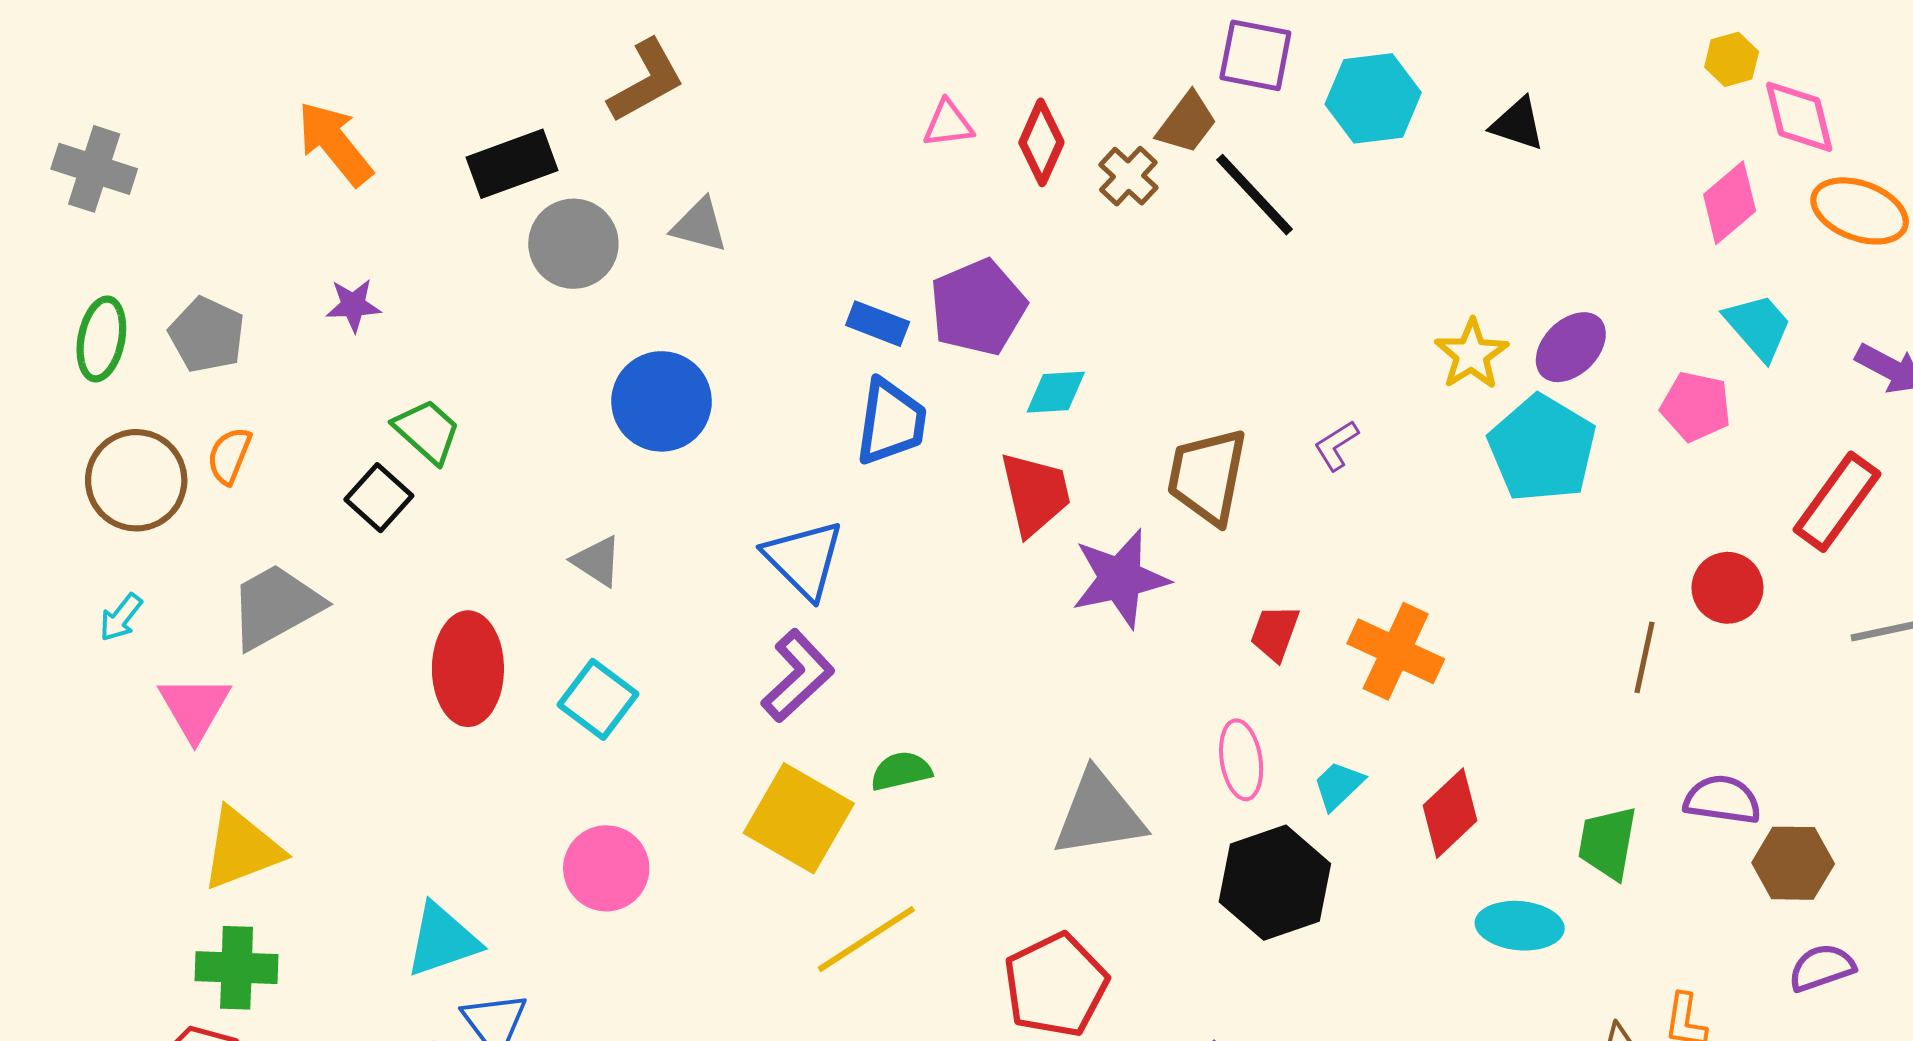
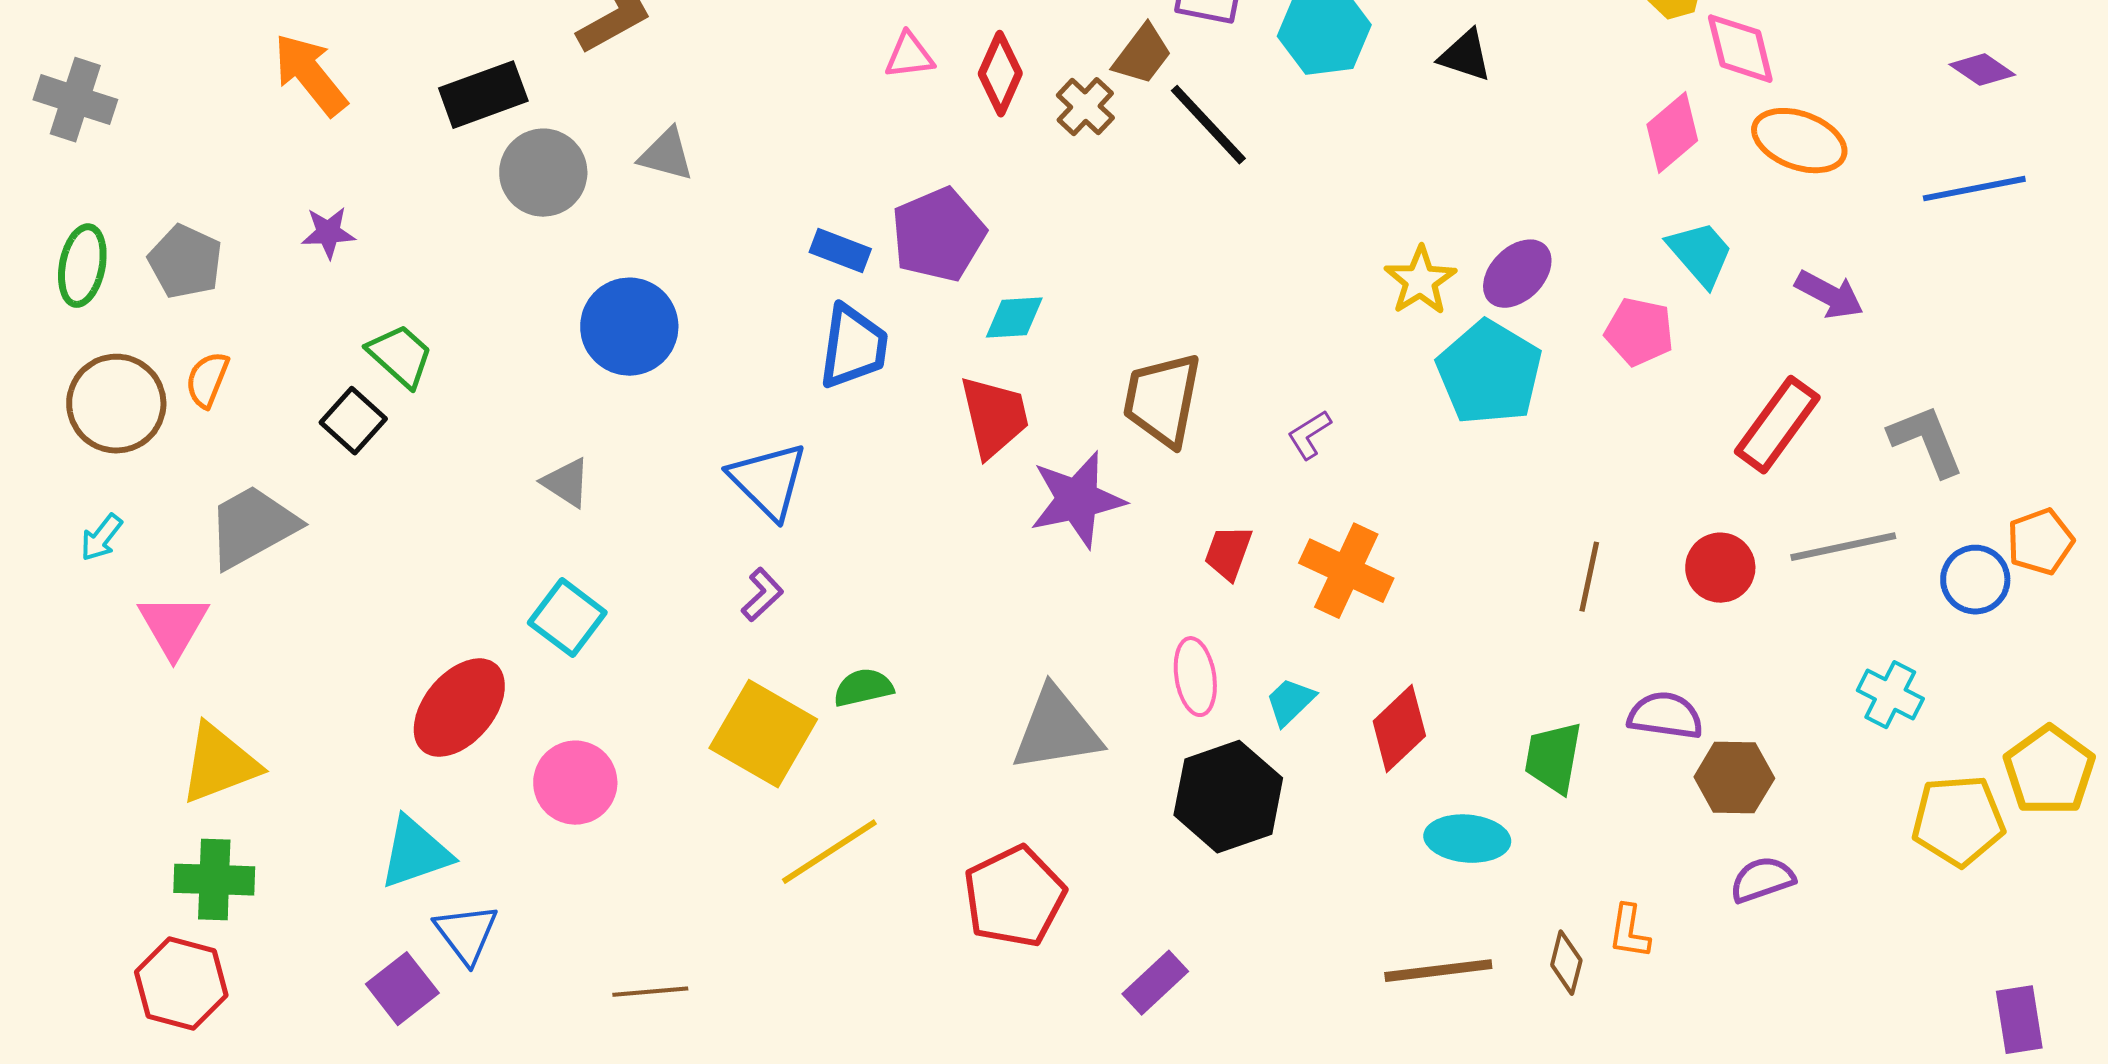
purple L-shape: (1336, 445) -> (1309, 435), moved
red circle: (1727, 588) -> (1720, 568), moved
red ellipse: (468, 669) -> (459, 708), moved, turned 40
purple L-shape: (798, 676) -> (762, 595), size x0.6

